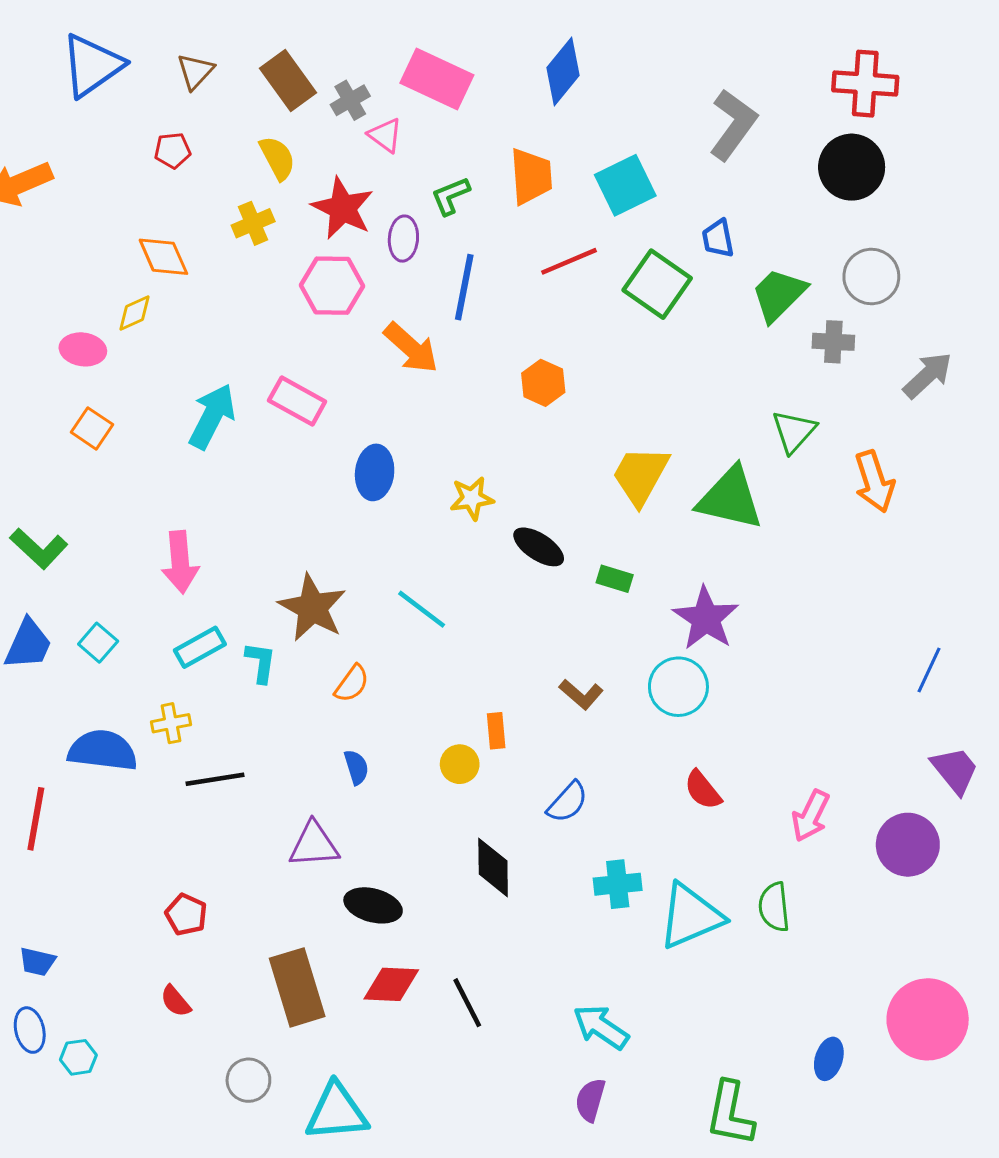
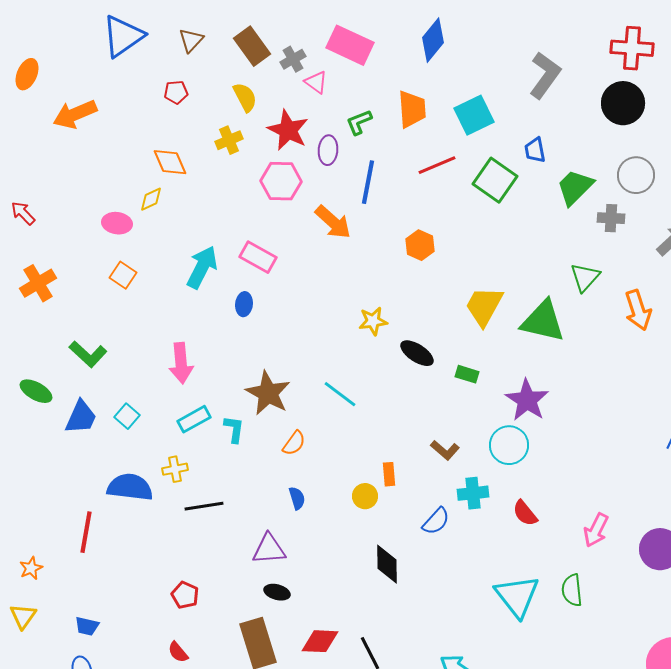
blue ellipse: (375, 472) -> (244, 304), moved, size x0.7
cyan cross: (618, 884) -> (473, 493), moved
black ellipse: (373, 905) -> (277, 592), moved, size x0.7
cyan triangle: (691, 916) -> (517, 596), turned -45

